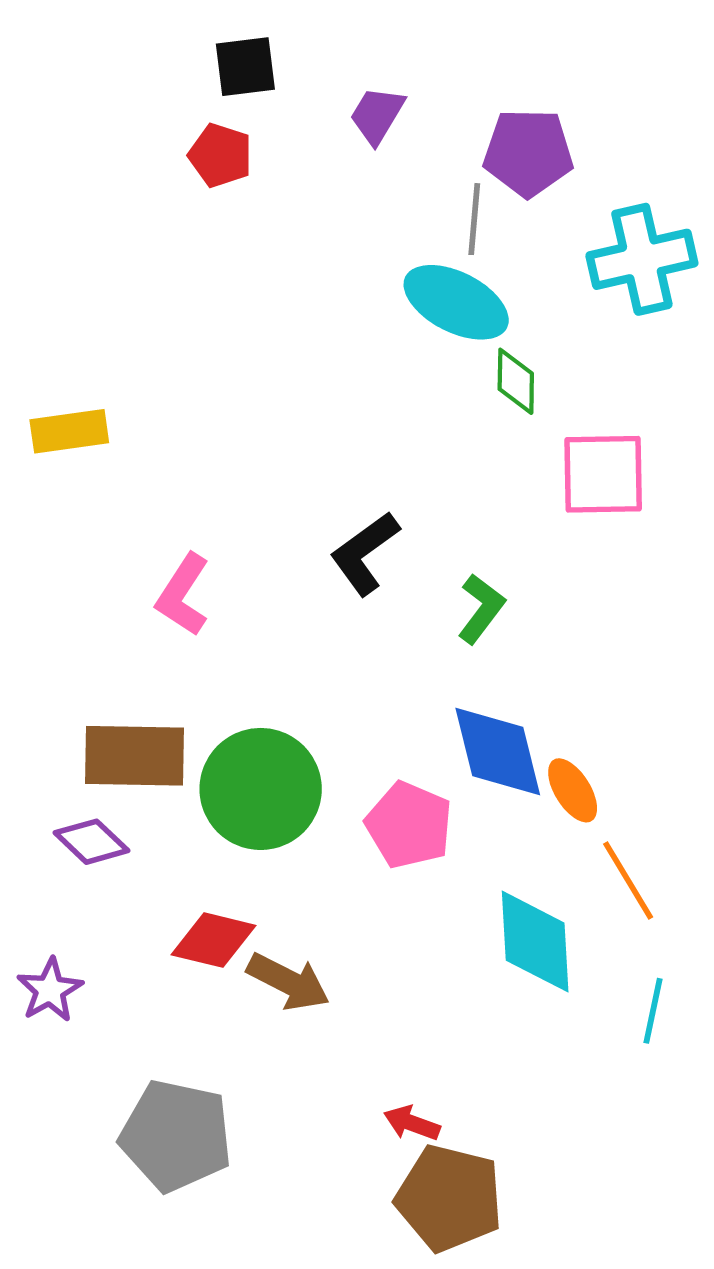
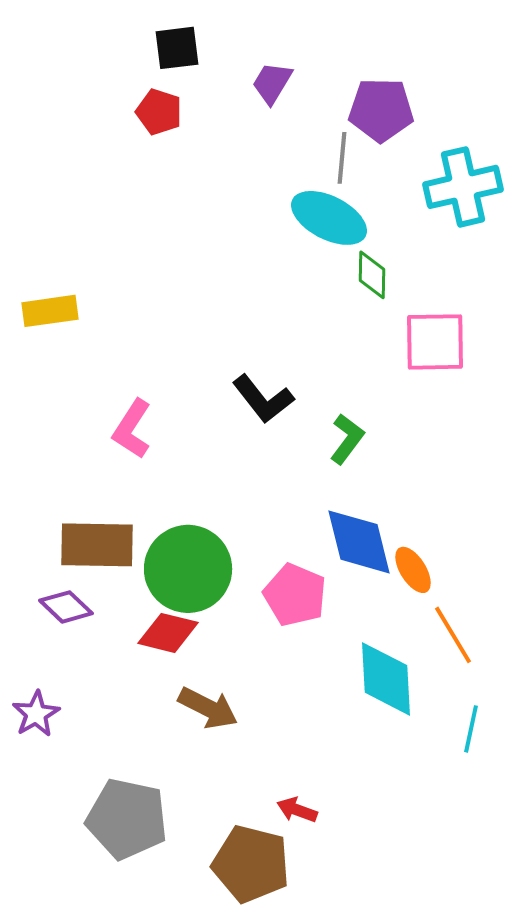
black L-shape: (365, 553) -> (263, 399), turned -92
red diamond: (213, 940) -> (168, 633), moved
brown pentagon: (449, 1198) -> (251, 864), moved

